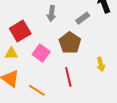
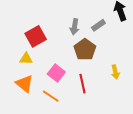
gray arrow: (51, 14) -> (74, 27), moved
pink square: (41, 53) -> (56, 73), moved

